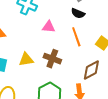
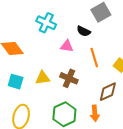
black semicircle: (78, 13) -> (84, 31), moved

